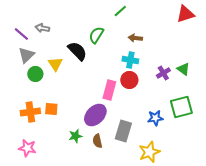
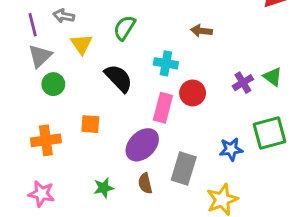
purple line: (21, 34) -> (33, 25), turned 35
green semicircle: (96, 35) -> (124, 28), moved
black semicircle: (77, 51) -> (119, 78), moved
cyan cross: (130, 60) -> (166, 63), moved
yellow triangle: (55, 64) -> (81, 44), moved
orange square: (51, 109) -> (90, 124), moved
green star: (75, 136) -> (104, 188), moved

